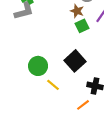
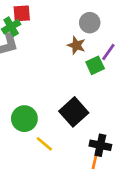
green square: (82, 26) -> (95, 65), moved
orange line: (83, 105) -> (95, 160), moved, turned -40

